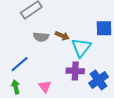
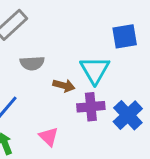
brown arrow: (62, 36) -> (64, 86), moved

